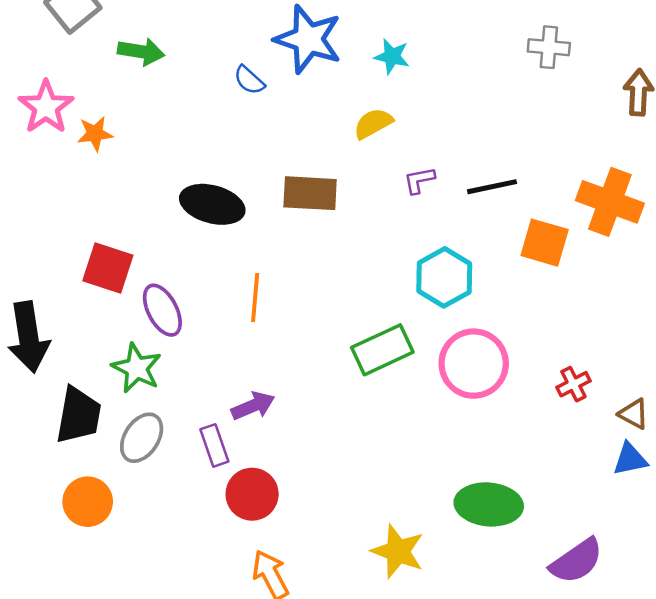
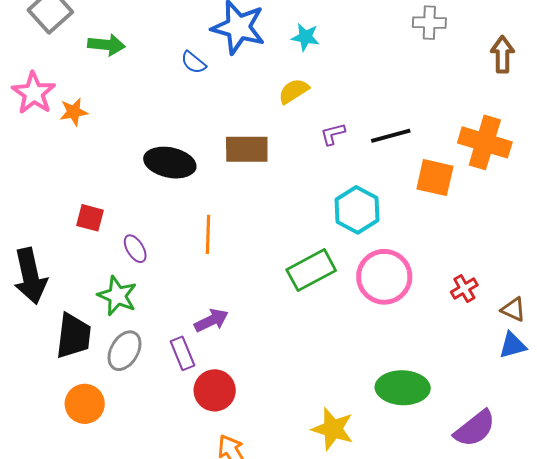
red square: (108, 268) -> (90, 218), size x0.7
purple ellipse: (162, 310) -> (135, 249), size x0.7

